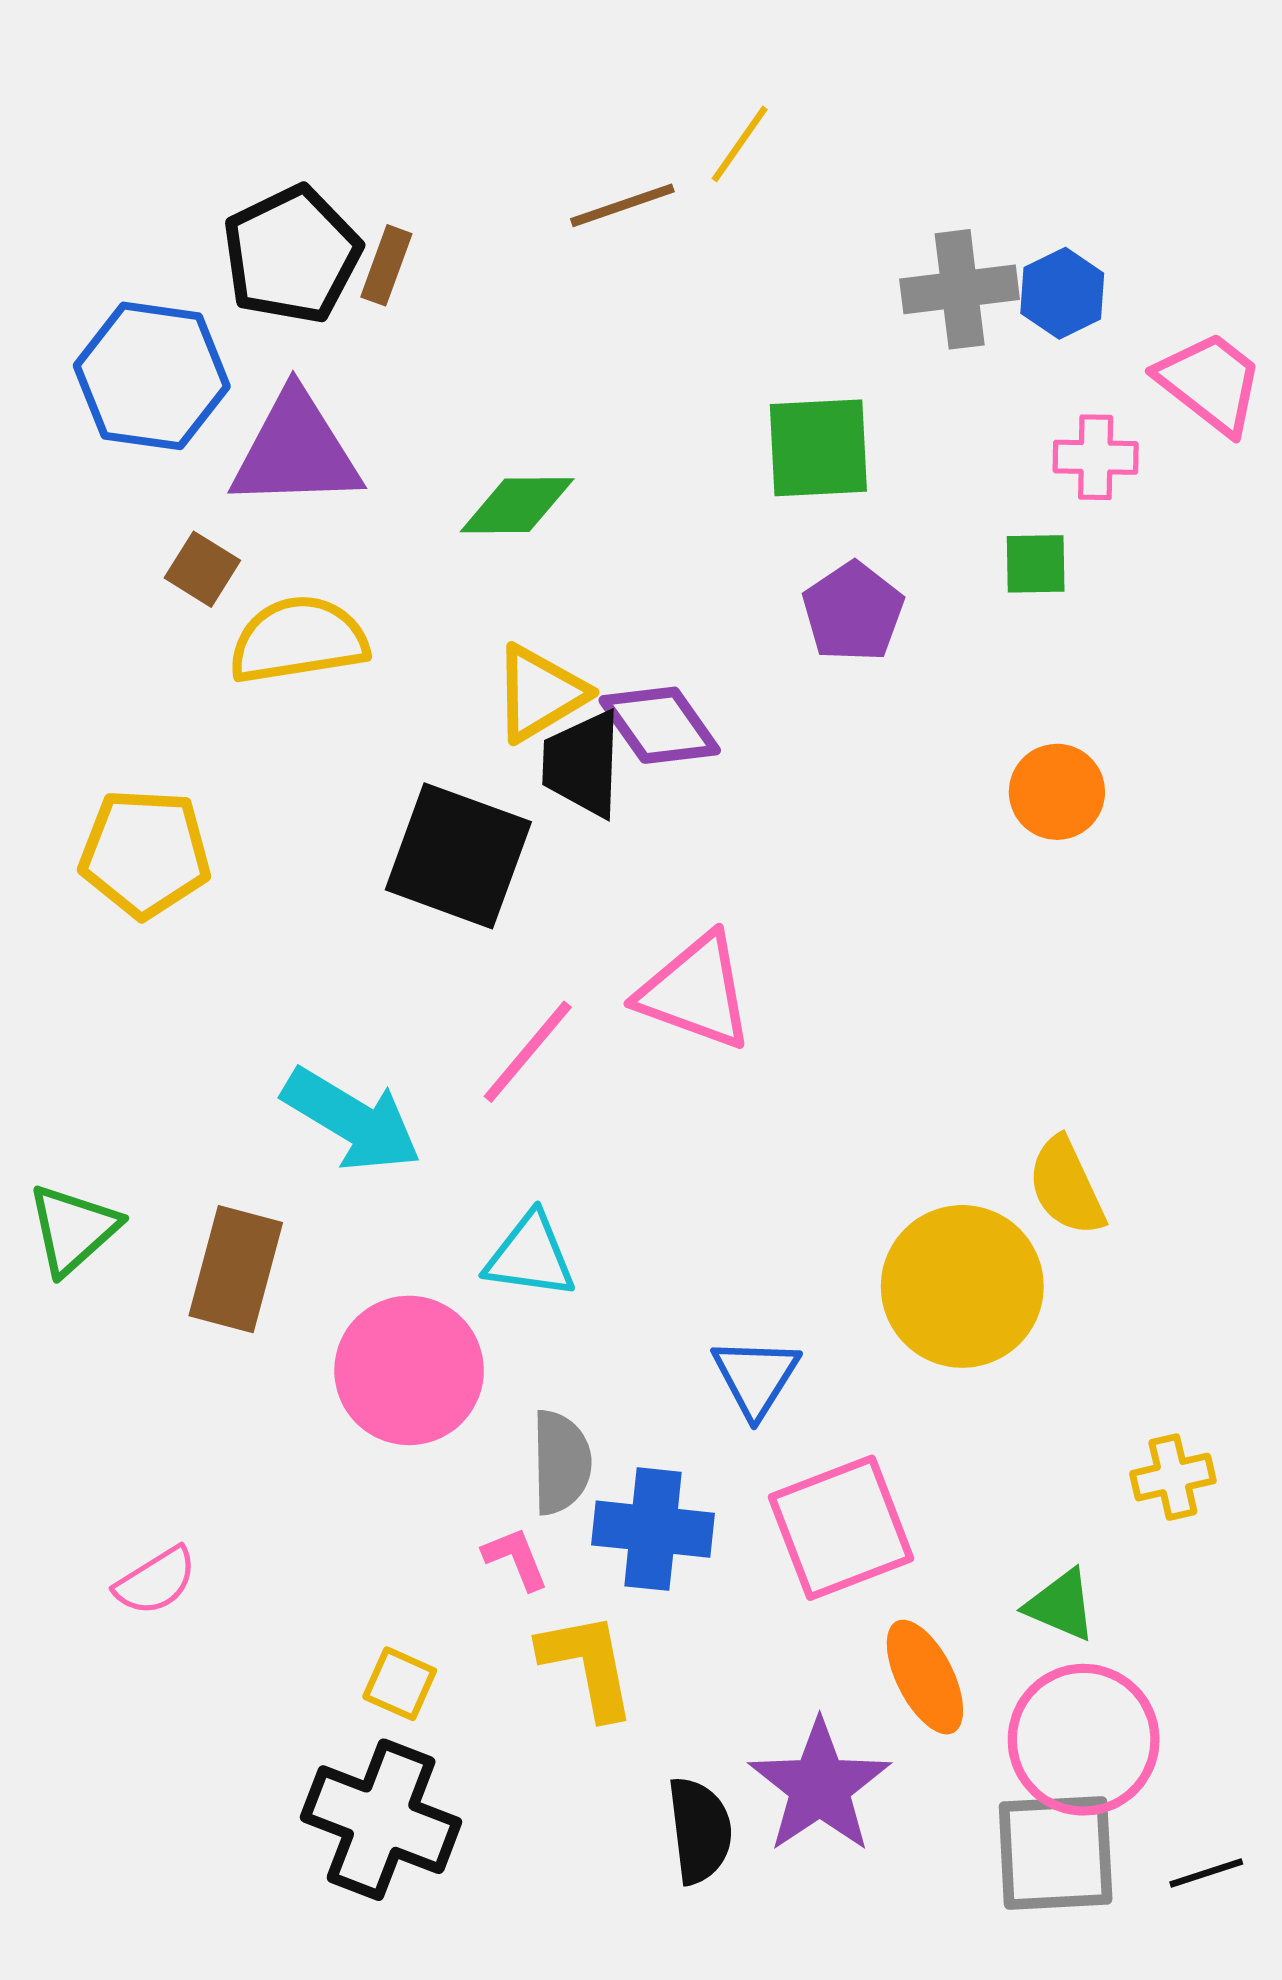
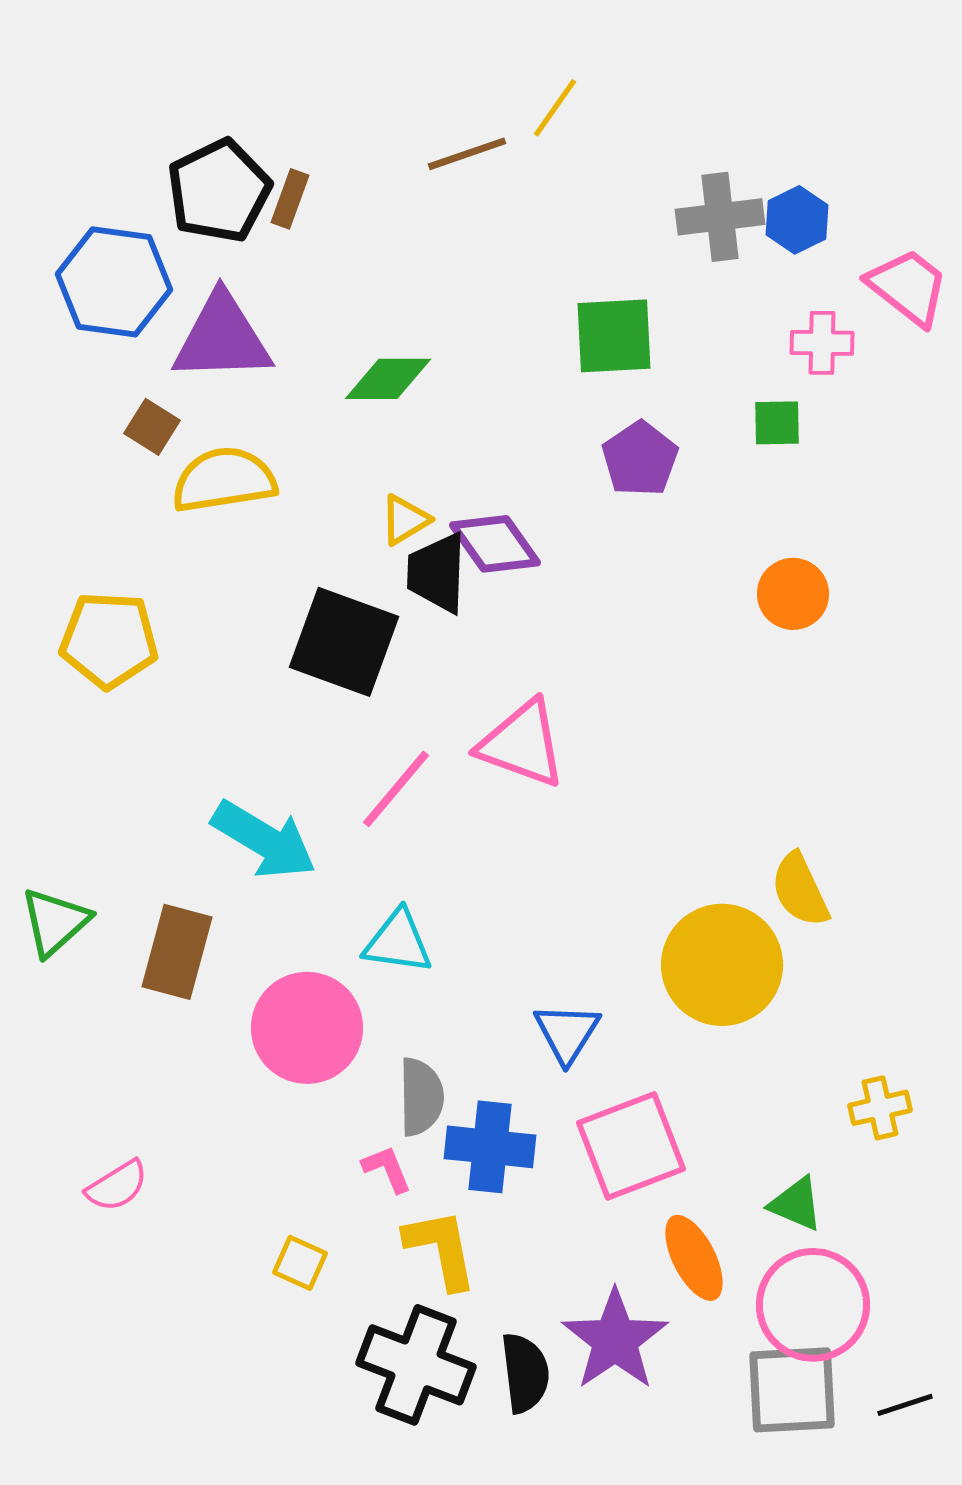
yellow triangle: (540, 693) -> (405, 520), size x0.7
black cross: (381, 1820) -> (416, 1365), moved

